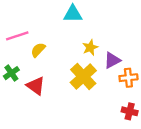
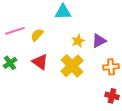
yellow semicircle: (38, 50) -> (37, 35), moved
purple triangle: (112, 60) -> (99, 41), moved
red triangle: (36, 86) -> (40, 62), moved

